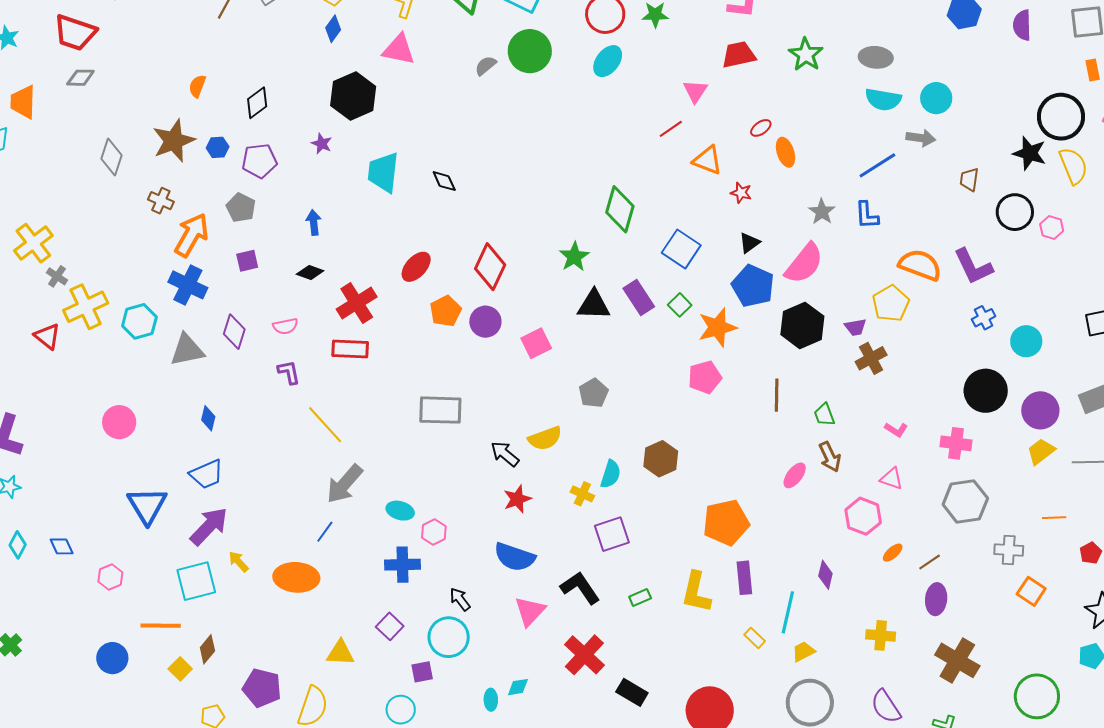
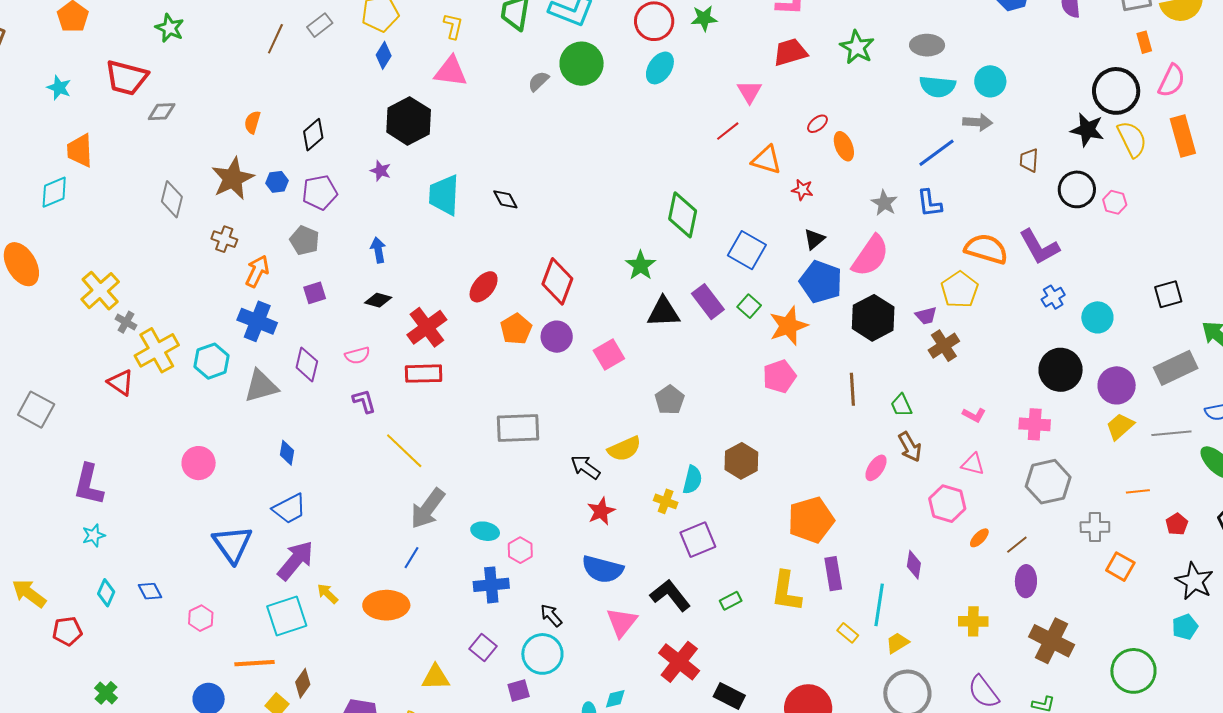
gray diamond: (80, 78) -> (162, 112), moved
orange arrow: (191, 235) -> (257, 271), size x0.7

